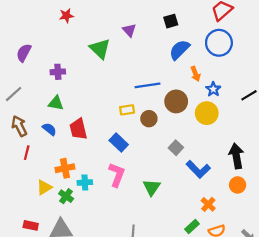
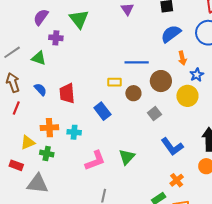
green triangle: (100, 49) -> (79, 19), moved
purple semicircle: (24, 53) -> (41, 17), moved
green triangle: (56, 103) -> (39, 58), moved
gray square: (176, 148) -> (154, 114), moved
pink L-shape: (117, 175) -> (95, 161), moved, turned 40
cyan cross: (85, 182) -> (74, 132), moved
green cross: (66, 196) -> (47, 153), turned -32
red rectangle: (31, 225) -> (16, 165), moved

